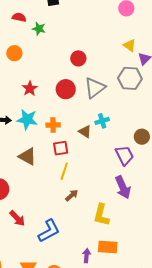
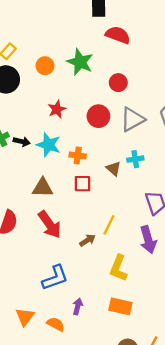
red semicircle: (19, 17) -> (118, 35), moved, size x1.5
green star: (39, 29) -> (80, 62), moved, size x1.6
brown triangle: (27, 156) -> (43, 188), turned -36
yellow line: (64, 171) -> (109, 225), moved
red arrow: (17, 218) -> (50, 225), moved, size x1.4
purple arrow: (87, 256) -> (78, 306), moved

